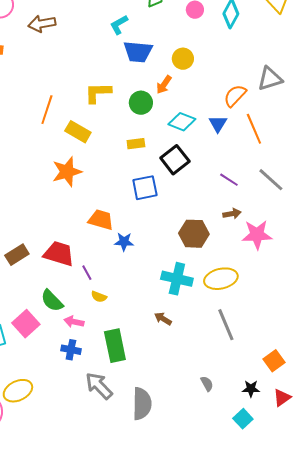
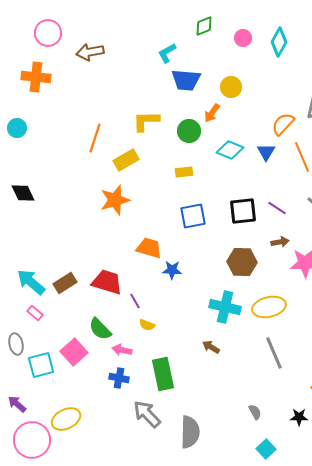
yellow rectangle: (78, 132) -> (126, 160), turned -60
black square: (175, 160) -> (243, 211), moved, turned 32
cyan square: (243, 419) -> (266, 449), moved

